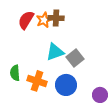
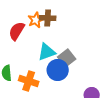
red semicircle: (26, 20) -> (17, 31), moved
blue circle: (66, 85) -> (58, 70), moved

